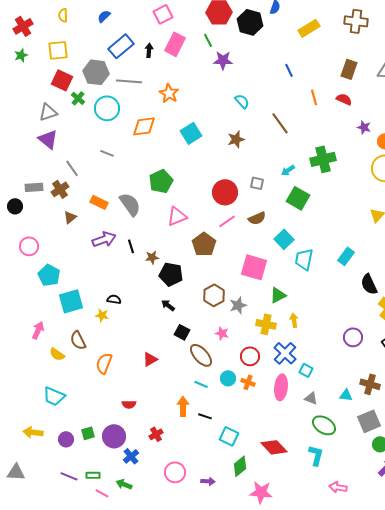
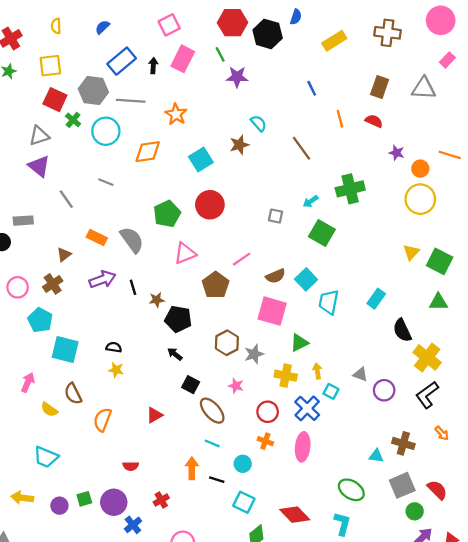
brown star: (236, 139) -> (239, 145), moved
brown cross: (60, 189) -> (53, 284), moved
red circle: (225, 192) -> (210, 205), moved
brown semicircle: (257, 218) -> (276, 276), moved
cyan square: (71, 301) -> (65, 350), turned 30
yellow star: (102, 315) -> (116, 370), moved
cyan square: (306, 370) -> (331, 391), moved
cyan circle: (228, 378) -> (243, 464), moved
gray triangle: (311, 398) -> (360, 374), moved

